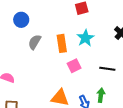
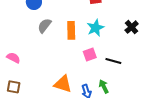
pink square: (74, 66) -> (90, 55), moved
green arrow: (101, 95) -> (104, 86), turned -40

